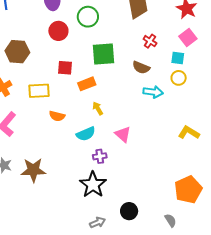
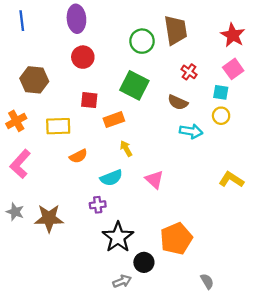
green circle: (88, 17) -> (142, 41), moved
green square: (103, 54) -> (134, 85), turned 30
orange semicircle: (57, 116) -> (78, 156), turned -42
purple cross: (100, 156) -> (98, 205), moved
orange pentagon: (188, 190) -> (176, 239), moved
black circle: (129, 211) -> (144, 262), moved

